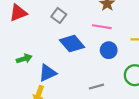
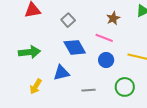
green arrow: (24, 59) -> (29, 52), size x1.5
blue triangle: (48, 73) -> (61, 73), moved

